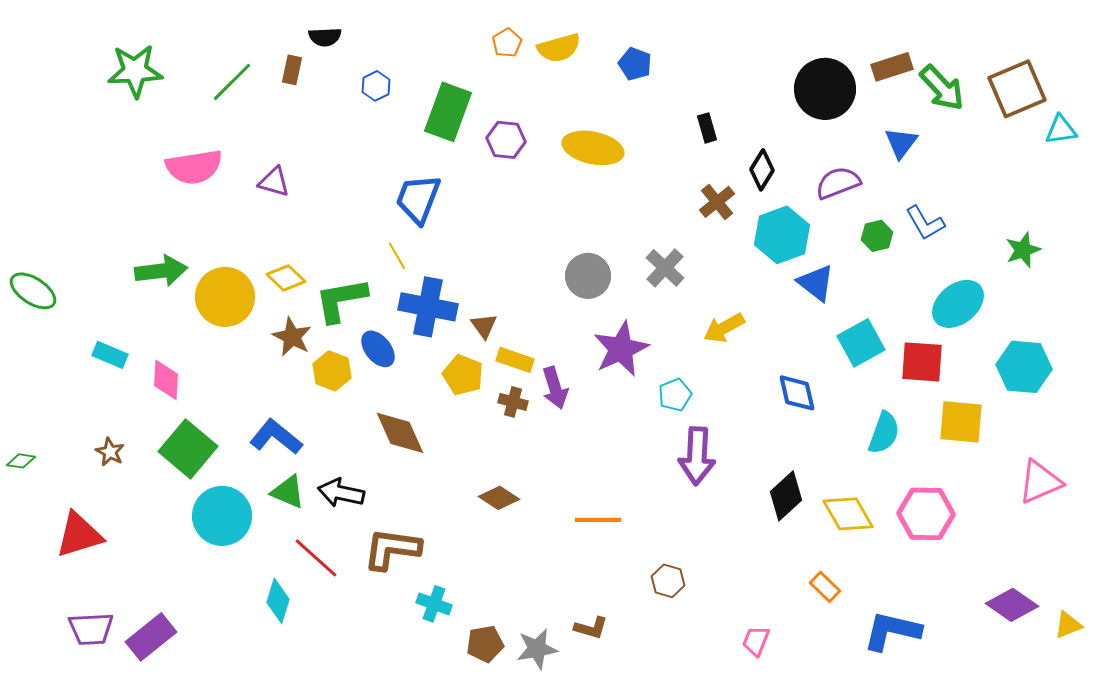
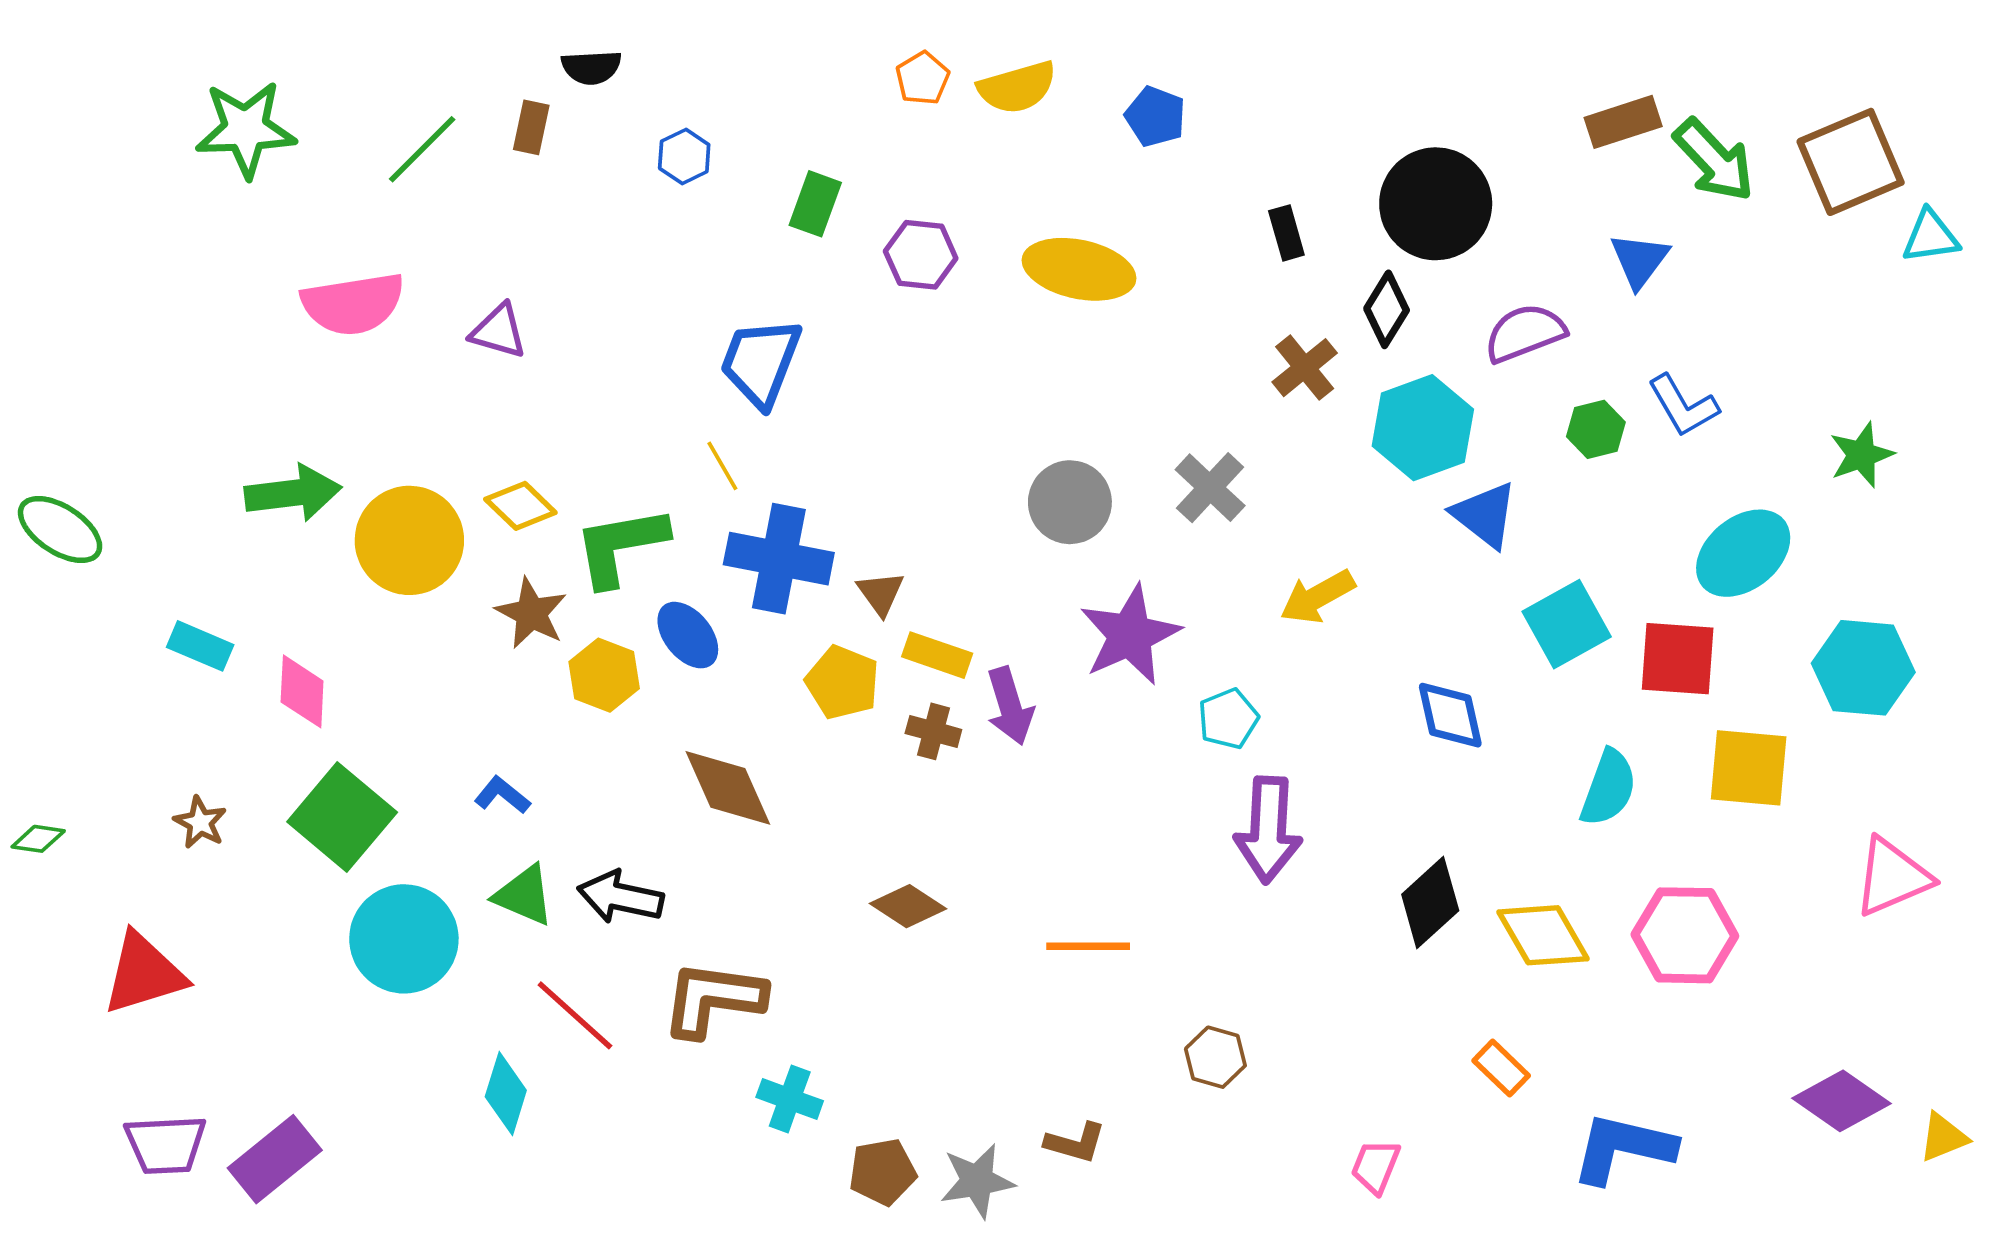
black circle: (825, 89) -> (1436, 204), moved
green rectangle: (448, 112) -> (815, 204), size x0.6
blue L-shape: (276, 437) -> (502, 795), size x0.6

